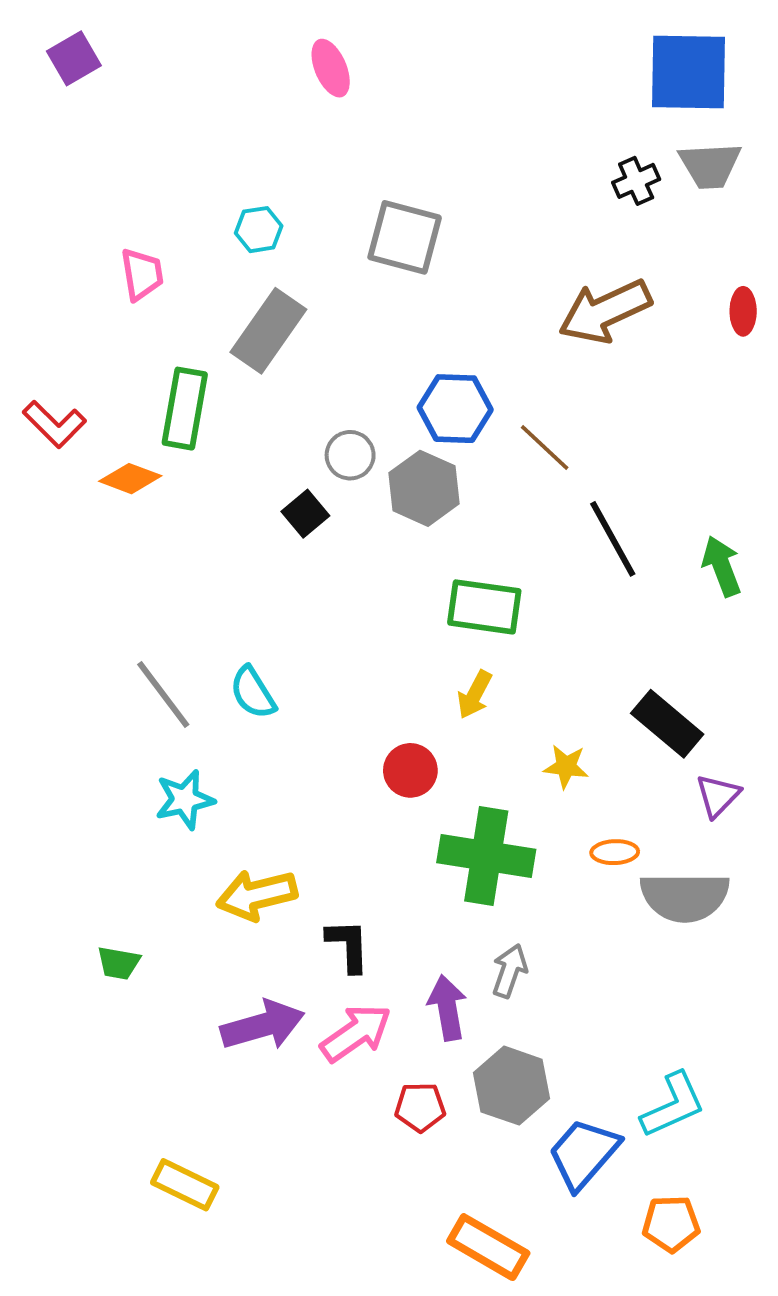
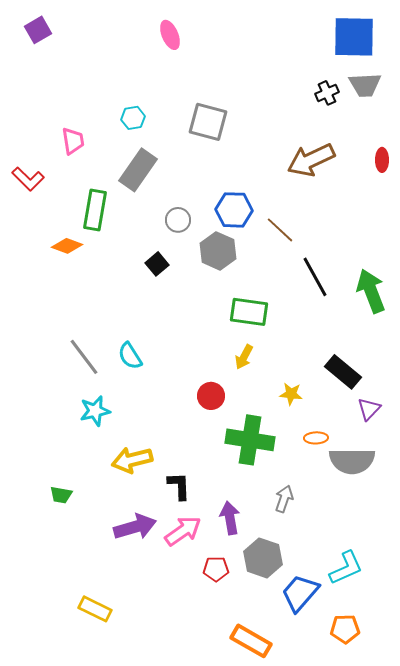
red L-shape: (54, 424) -> (28, 179), moved
gray circle: (350, 455) -> (178, 220), moved
green arrow: (722, 566) -> (371, 291), size x1.4
gray arrow: (510, 971) -> (284, 499), moved

